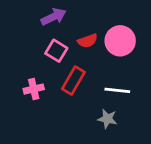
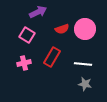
pink square: (56, 51) -> (27, 35), moved
gray star: (107, 119) -> (85, 84), moved

